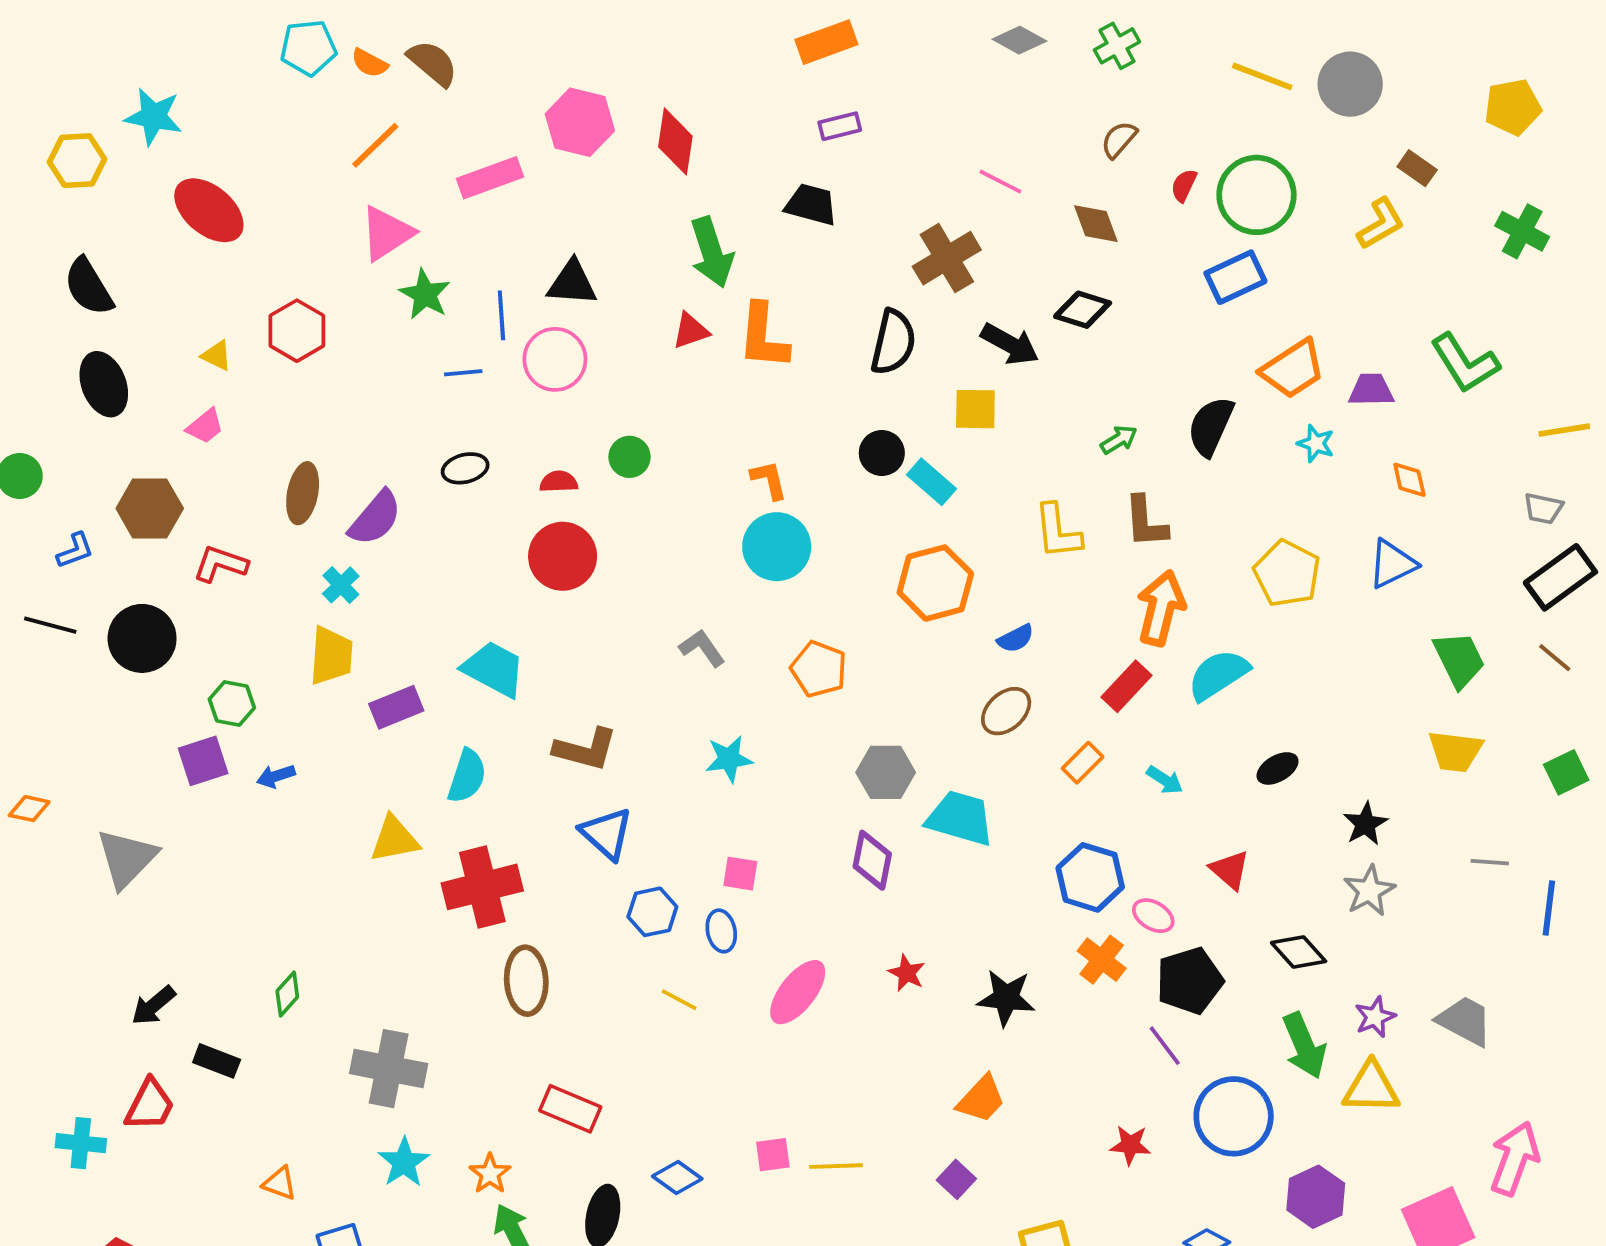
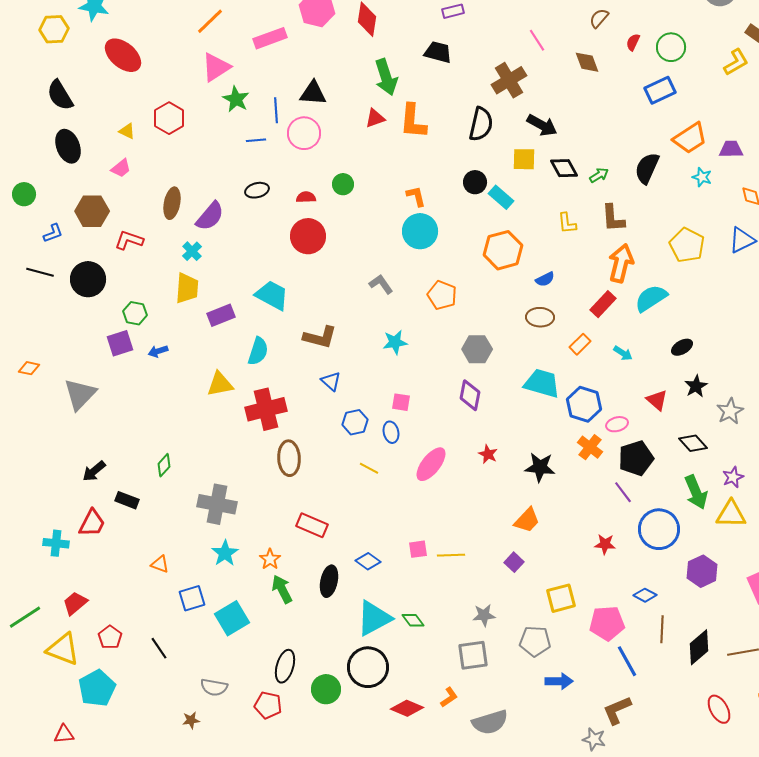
pink line: (1000, 182) -> (537, 40), turned 30
green circle: (1256, 195) -> (671, 47), size x0.7
black diamond: (1083, 310) -> (564, 168), moved, turned 44
yellow L-shape: (1058, 531) -> (567, 223), size x0.7
brown ellipse: (1006, 711) -> (540, 317), turned 44
cyan trapezoid: (960, 818) -> (542, 383), moved
black star: (1365, 824) -> (696, 386), moved
blue triangle: (607, 833) -> (331, 381), size x0.7
pink ellipse: (1153, 916) -> (617, 424), turned -45

